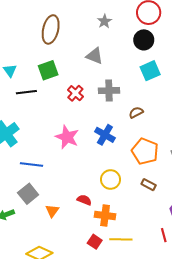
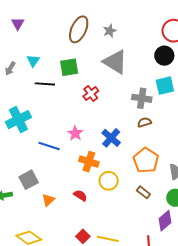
gray star: (104, 21) -> (110, 31), moved
gray triangle: (94, 56) -> (115, 62), size x1.5
gray cross: (109, 91) -> (142, 98), moved
pink star: (67, 137) -> (75, 133), size x0.7
blue line: (31, 164) -> (49, 146), moved
orange cross: (105, 215) -> (89, 162), moved

